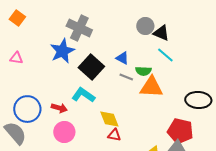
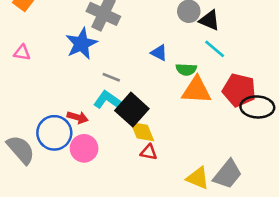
black square: (91, 67) -> (132, 110), moved
gray line: (126, 77) -> (111, 77), moved
blue circle: (27, 109) -> (54, 133), moved
red pentagon: (180, 131) -> (239, 90), moved

